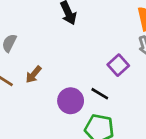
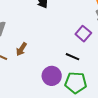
purple circle: (71, 101) -> (52, 76), moved

